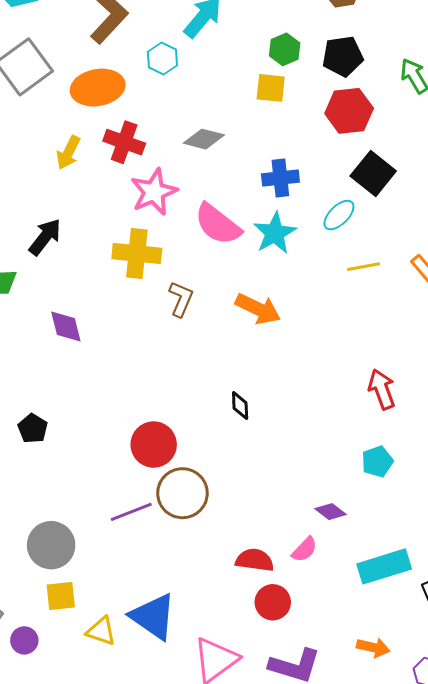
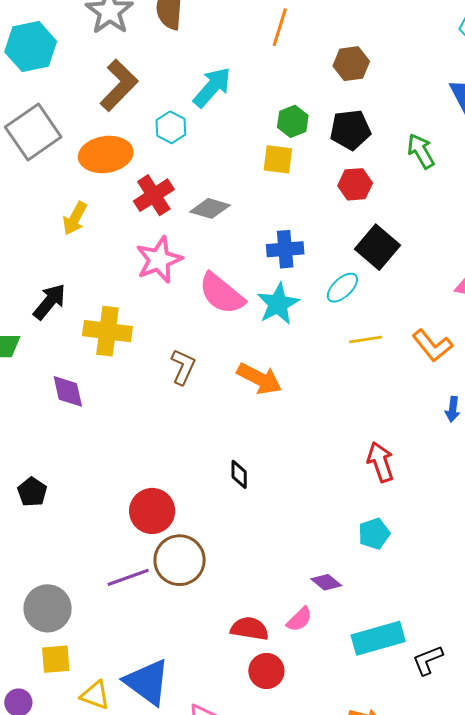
red hexagon: (349, 111) -> (355, 184), size x0.7
red cross: (124, 142) -> (154, 195), moved, turned 36
yellow cross: (137, 253) -> (107, 331), moved

